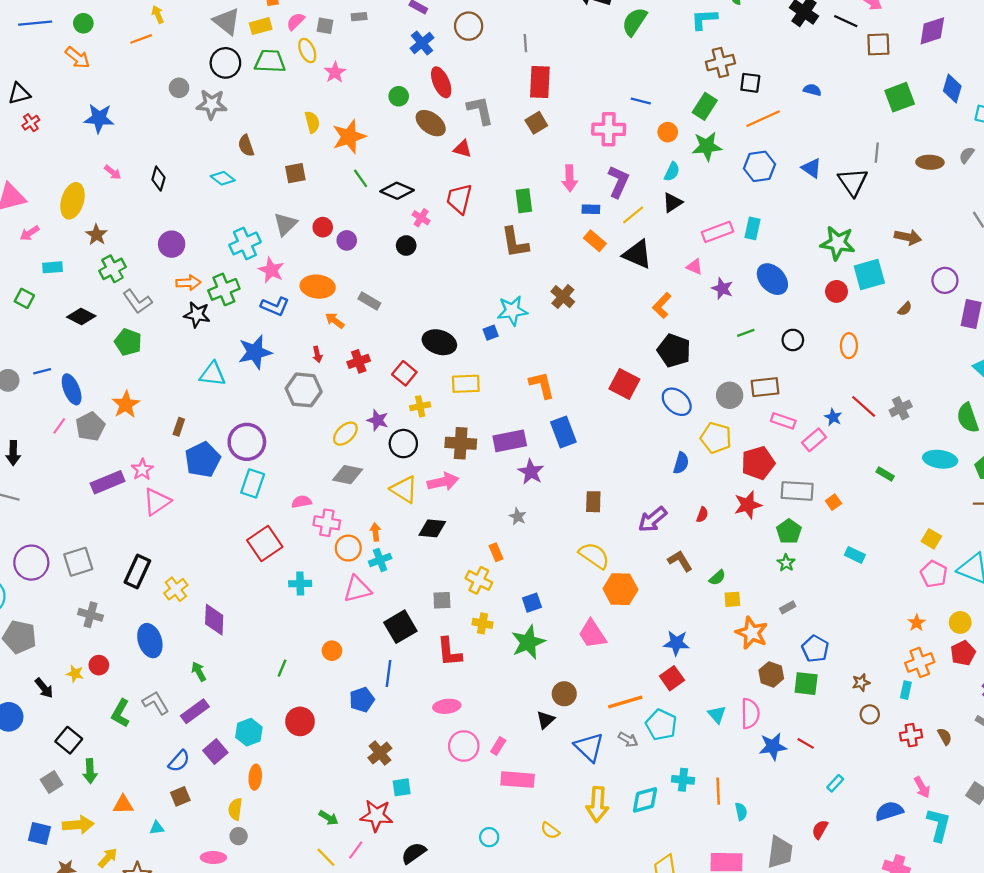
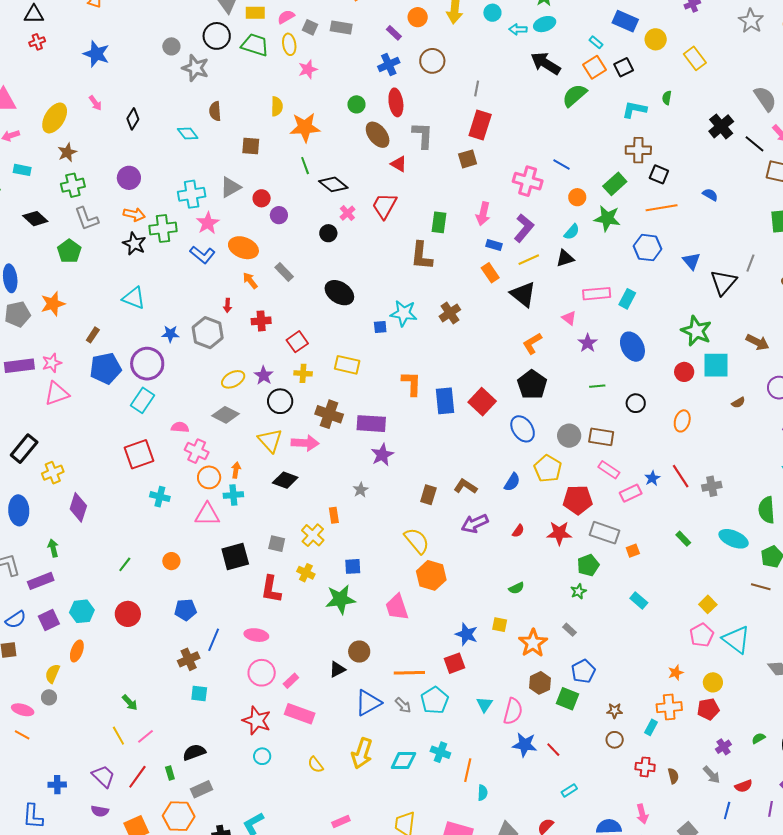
gray rectangle: (359, 17) -> (341, 27), size x1.5
black ellipse: (439, 342) -> (339, 293), moved
blue star: (255, 352) -> (170, 334), moved, size x0.6
blue rectangle: (563, 432) -> (445, 401), moved
brown L-shape: (680, 561) -> (465, 486), moved, turned -40
yellow square: (732, 599) -> (500, 625), moved
gray rectangle: (788, 607) -> (570, 630), turned 56
blue line: (389, 673) -> (214, 640), moved
blue triangle: (589, 747) -> (368, 703), turned 32
red star: (376, 816) -> (257, 721), moved

